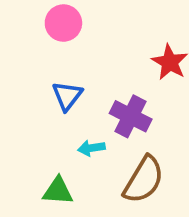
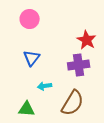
purple cross: (131, 116) -> (79, 65), moved, turned -35

